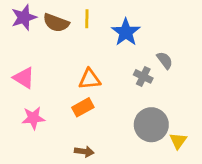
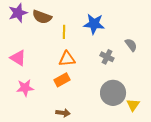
yellow line: (87, 19) -> (64, 32), moved
blue star: (126, 32) -> (94, 24), turned -30
gray semicircle: (165, 60) -> (131, 45), moved

